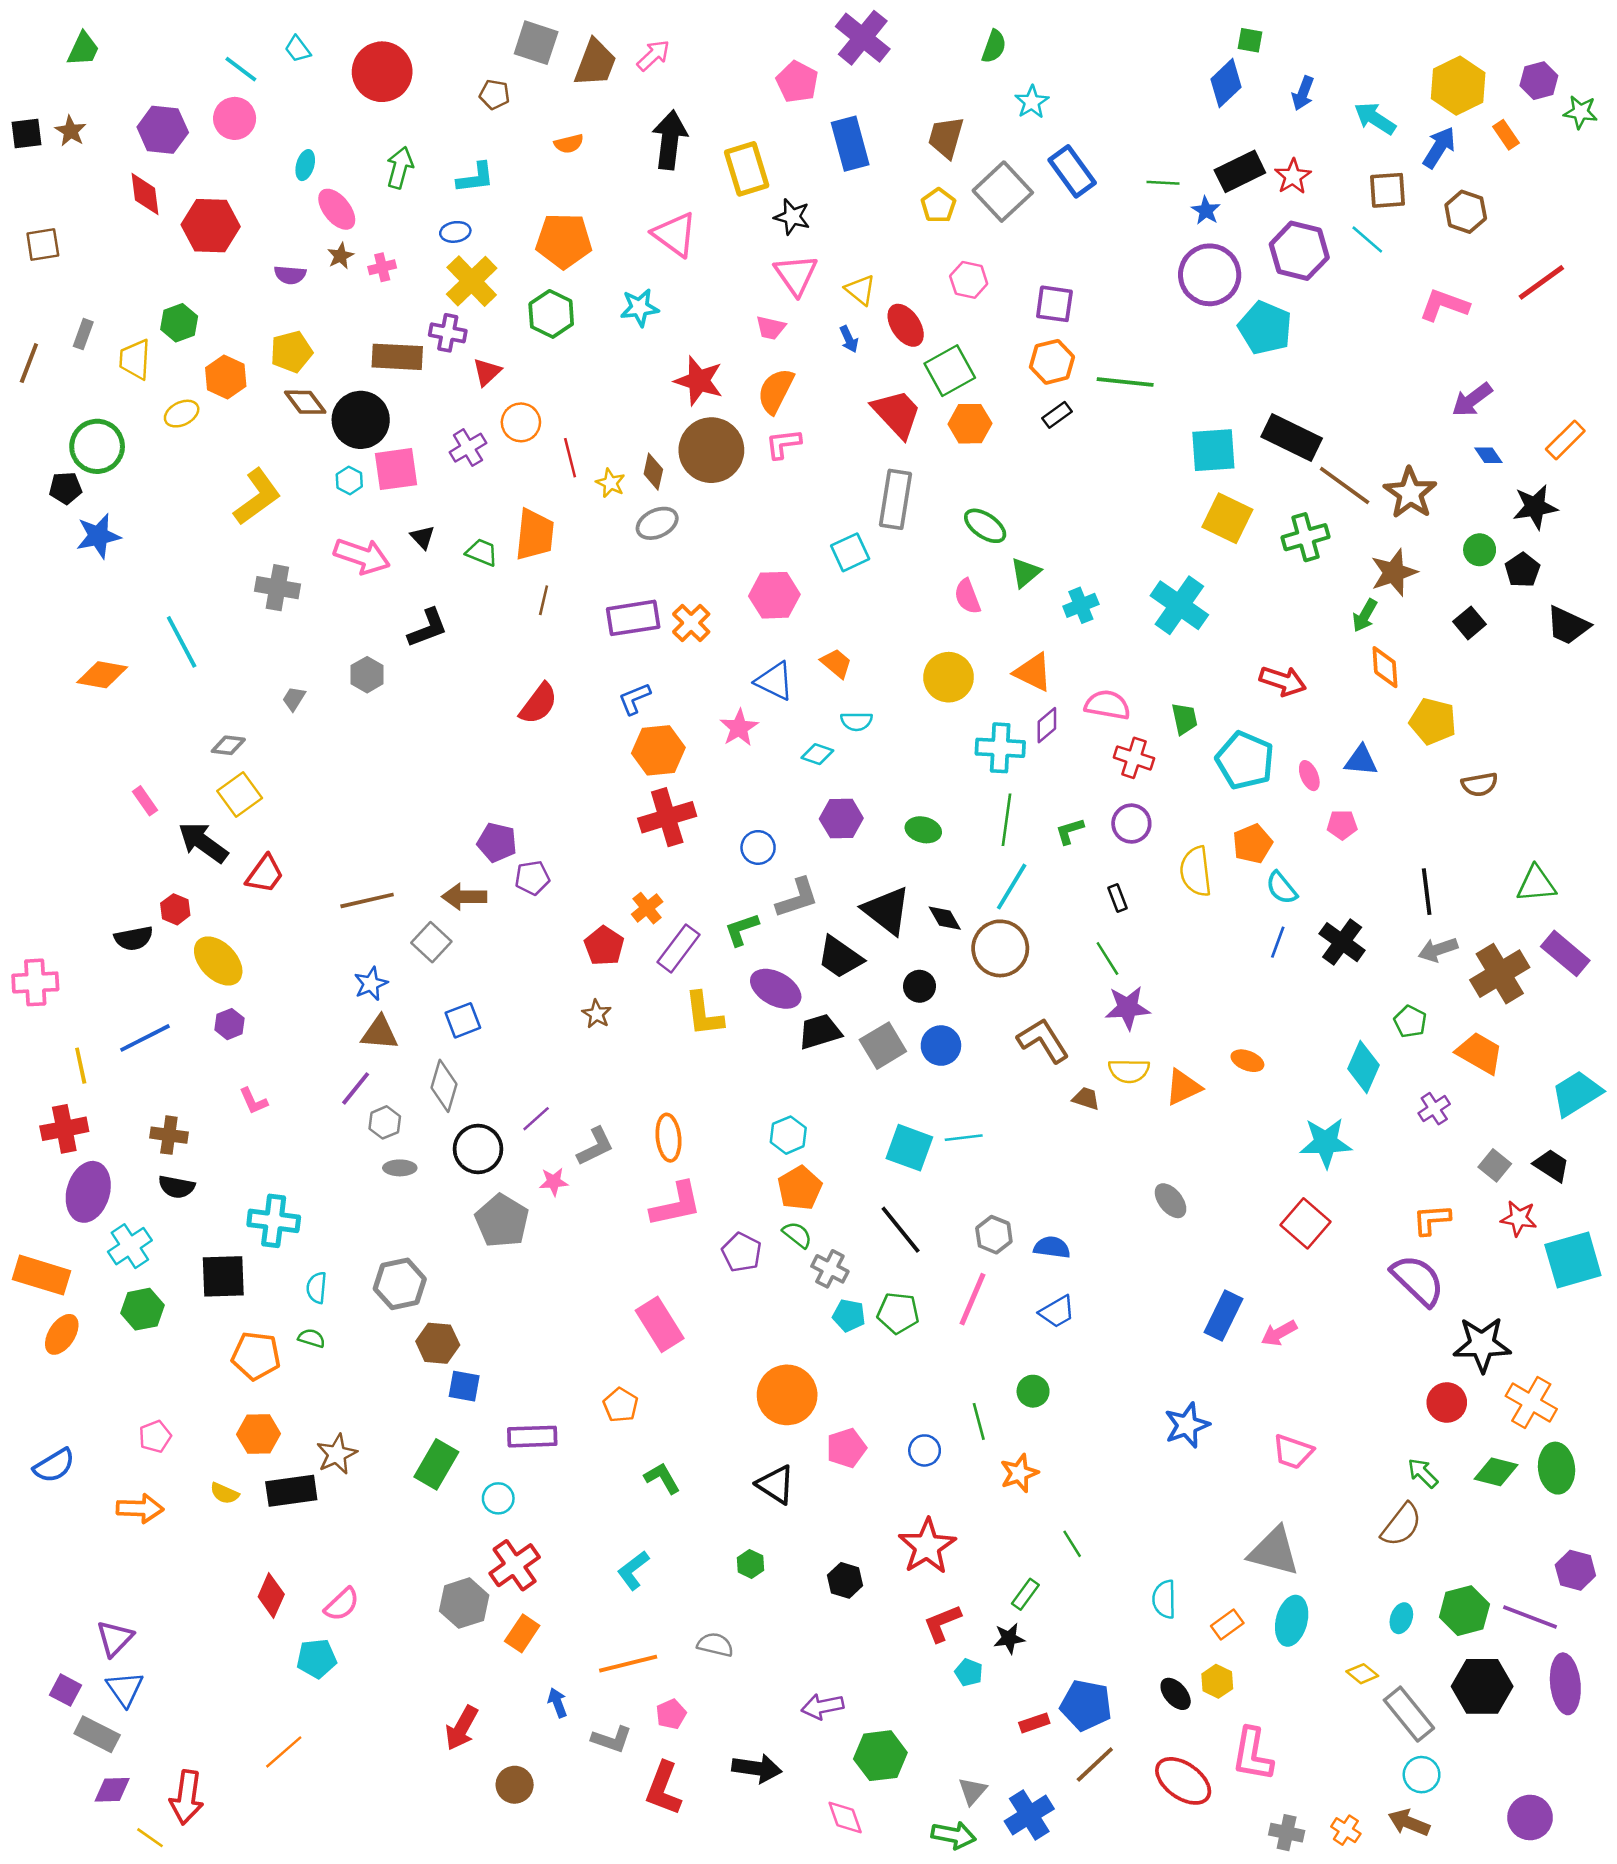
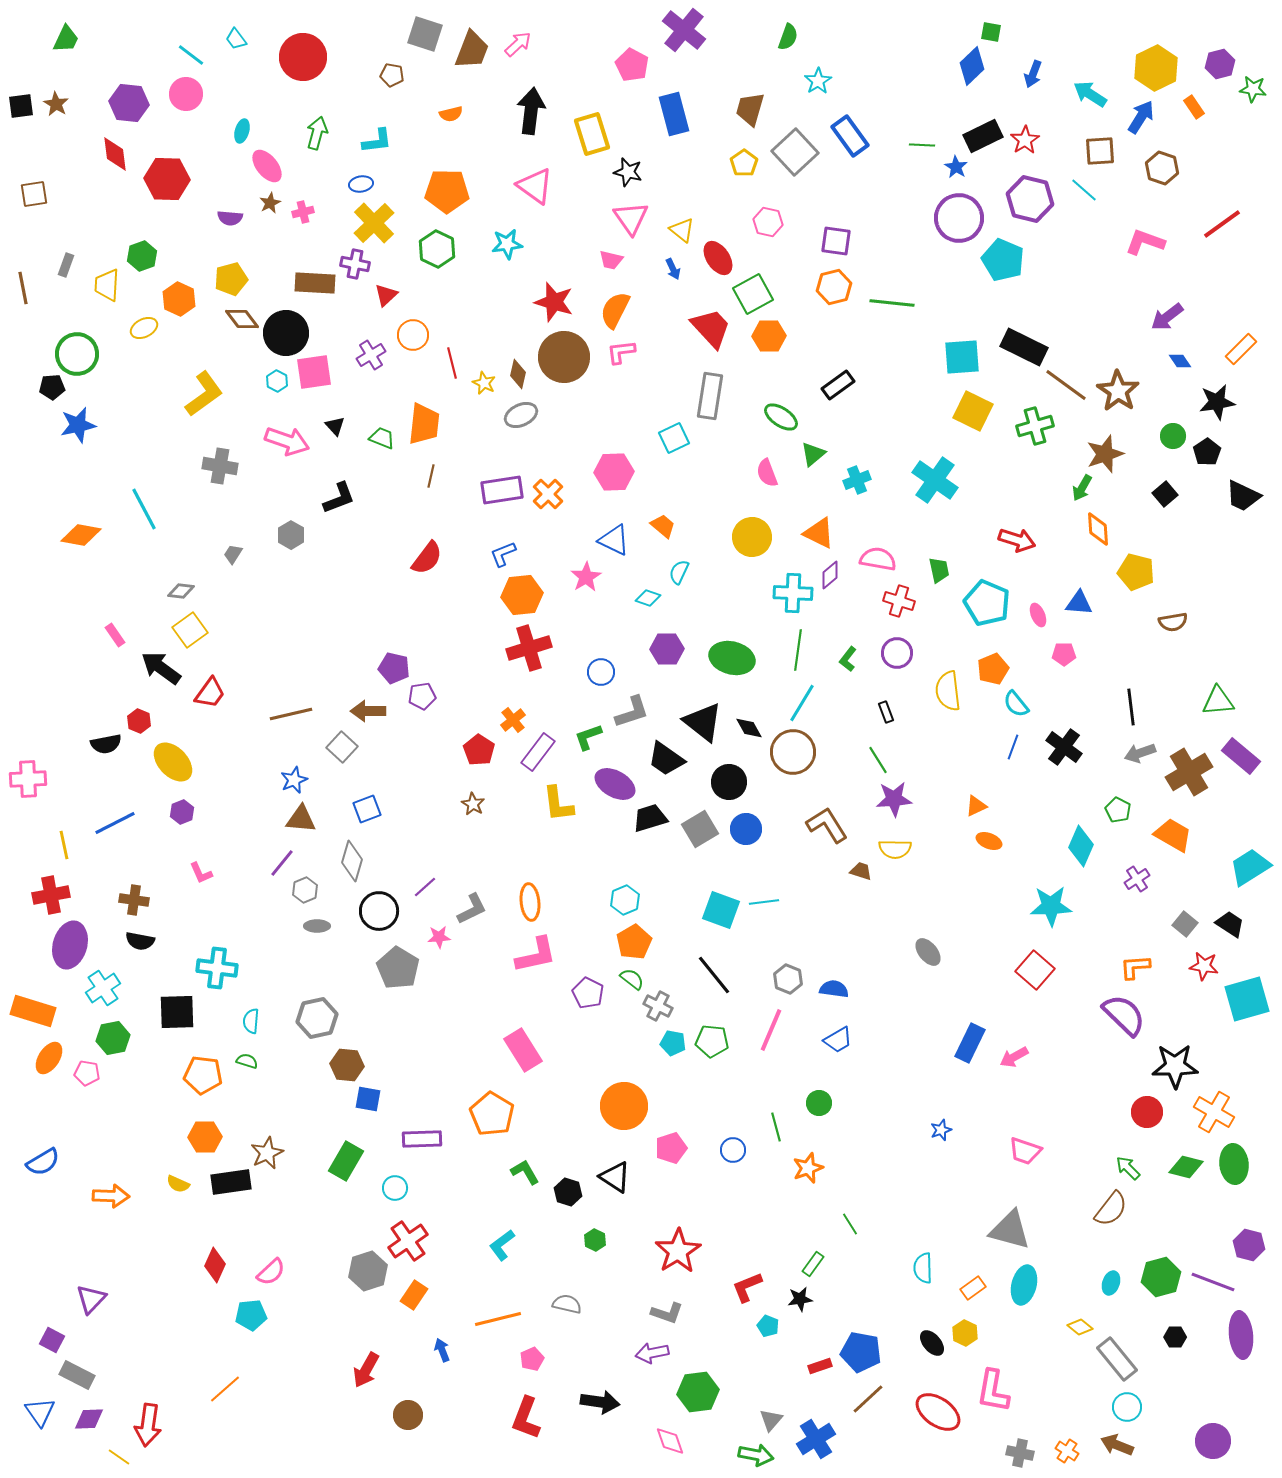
brown line: (29, 363) -> (23, 288), turned -32
black rectangle: (1057, 415) -> (838, 385), moved, size x1.4
cyan semicircle: (856, 721) -> (679, 572), turned 115
green ellipse: (923, 830) -> (732, 658), size x1.6
green L-shape: (1070, 831) -> (848, 659), turned -35
black circle: (920, 986) -> (729, 782), size x1.4
orange triangle: (1183, 1087) -> (976, 806), moved, size x0.7
orange pentagon: (621, 1405) -> (492, 1114), size x1.6
blue star: (1187, 1425) -> (941, 1130), size x0.6
pink pentagon: (155, 1437) -> (87, 1073), moved, turned 30
red star: (927, 1546) -> (678, 1251), moved
black hexagon: (845, 1580) -> (568, 1192), moved
black hexagon: (1482, 1686) -> (1175, 1337), size x0.5
blue triangle: (125, 1689) -> (40, 1412), moved
gray L-shape: (612, 1739) -> (667, 1313), moved

